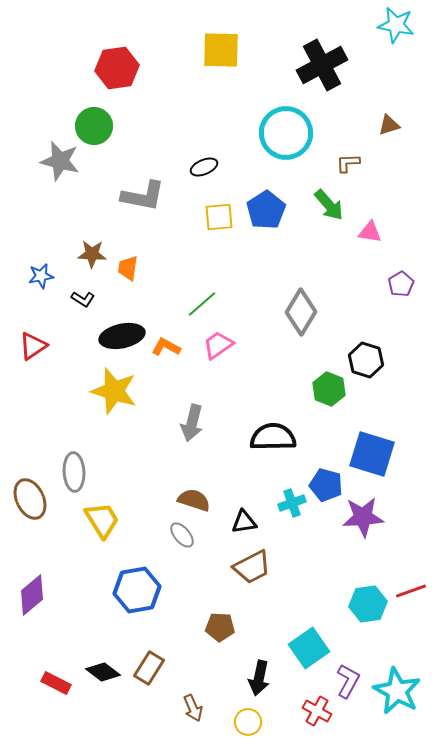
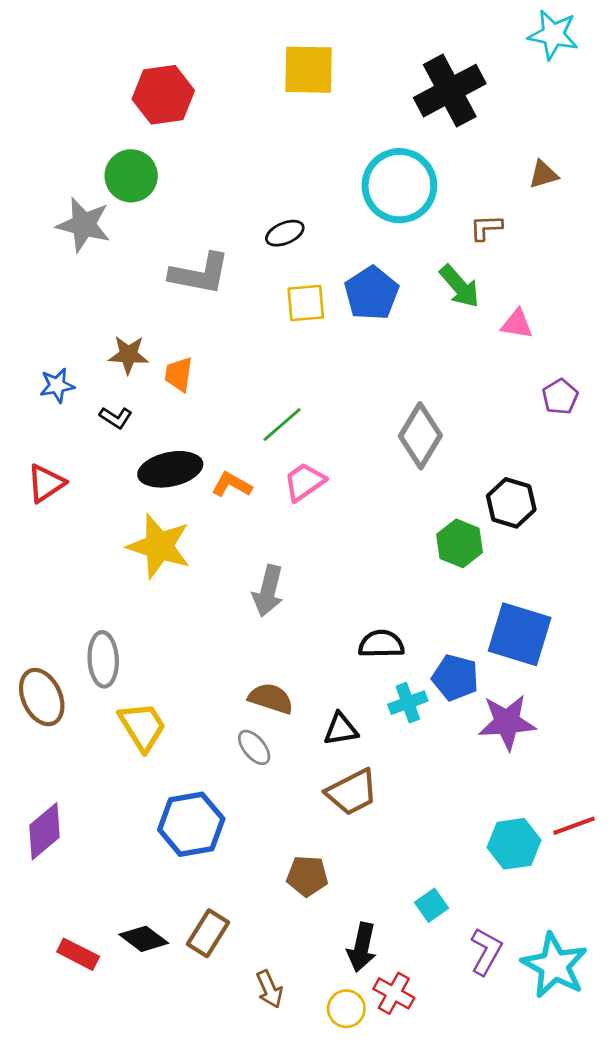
black semicircle: (273, 437) -> (381, 644), moved, size x0.7
cyan square: (309, 648) -> (432, 905), size x0.6
red cross: (317, 711) -> (394, 993), moved

